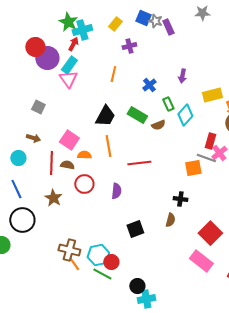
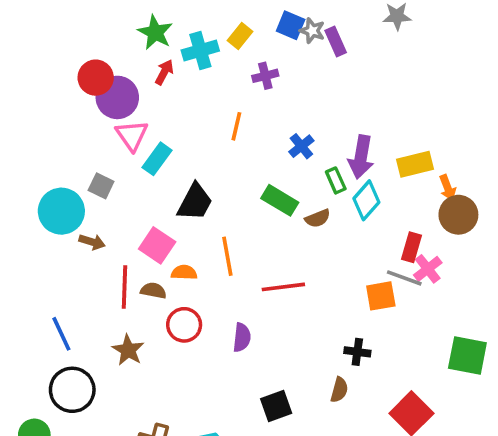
cyan cross: (82, 30) -> (200, 51), moved
cyan rectangle: (69, 65) -> (157, 159), moved
purple arrow: (182, 76) -> (361, 157), moved, size x1.6
pink triangle: (68, 79) -> (132, 135), moved
black trapezoid: (105, 116) -> (195, 202), moved
cyan circle: (18, 158) -> (61, 211), moved, size x1.6

